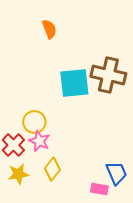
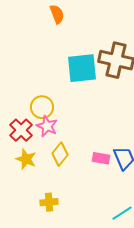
yellow star: (18, 174) -> (26, 159), turned 30
pink rectangle: (99, 189) -> (101, 158), moved

